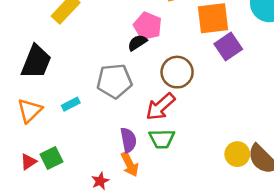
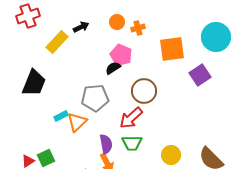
purple square: (228, 46) -> (200, 75), moved
orange triangle: (30, 111) -> (77, 122), moved
yellow circle: (237, 154) -> (171, 155), moved

